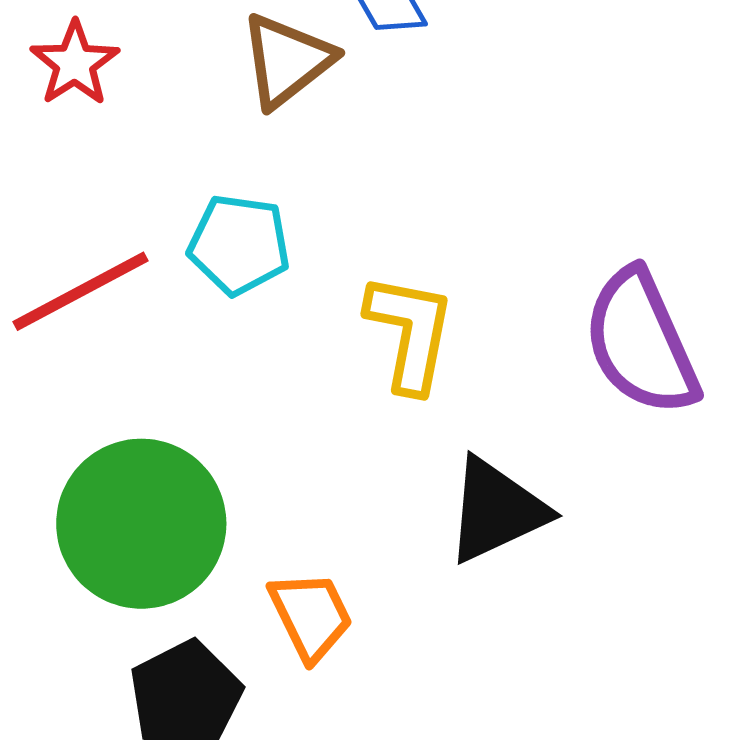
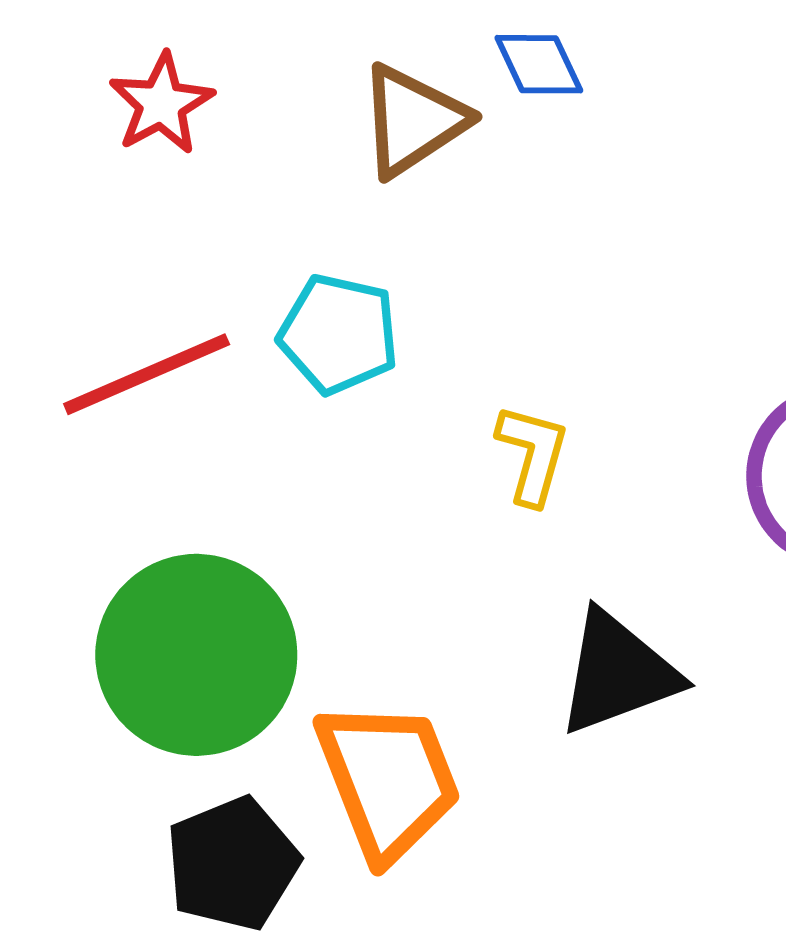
yellow L-shape: (410, 332) -> (533, 454), size x0.7
orange trapezoid: (311, 616) -> (388, 780), size x1.5

